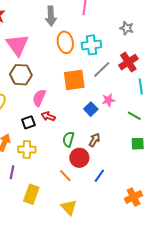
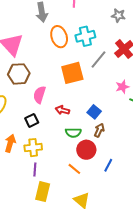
pink star: (108, 100) -> (122, 87), moved
blue square: (91, 109) -> (94, 112), moved
red arrow: (48, 116) -> (62, 110), moved
green semicircle: (68, 139) -> (73, 133), turned -98
purple line: (12, 172) -> (35, 170), moved

